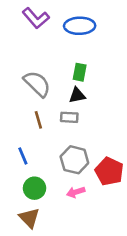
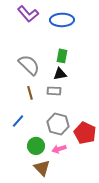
blue line: (23, 156) -> (18, 121), turned 64
green circle: (35, 188) -> (36, 146), moved
brown triangle: (29, 218) -> (42, 168), moved

